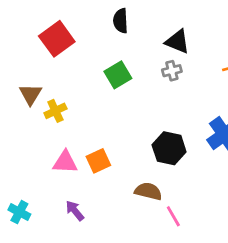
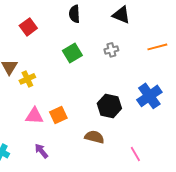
red square: (57, 39) -> (28, 27), size x0.7
black triangle: (177, 42) -> (121, 15), moved
pink line: (173, 216) -> (135, 154), moved

